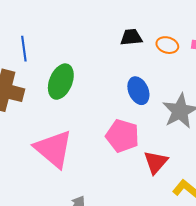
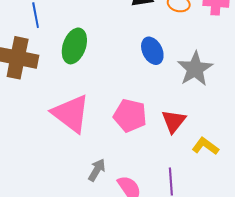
pink pentagon: (122, 136) -> (130, 116), moved

